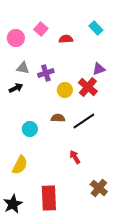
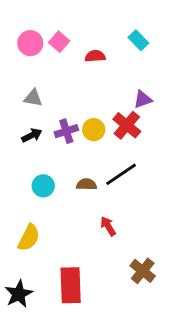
pink circle: (16, 38) -> (30, 43), moved
purple cross: (46, 73) -> (66, 131), moved
black arrow: (16, 88) -> (32, 135), moved
brown semicircle: (58, 118) -> (86, 184), moved

